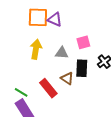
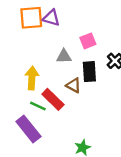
yellow arrow: (36, 49) -> (32, 78), moved
green line: (21, 92) -> (38, 106), moved

